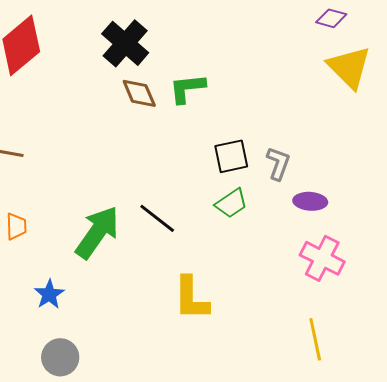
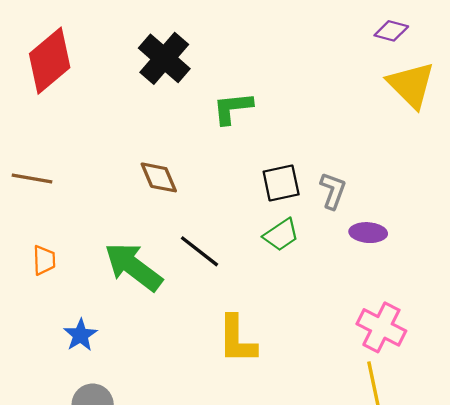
brown diamond: (139, 93) -> (159, 177), moved
green arrow: (97, 232) -> (133, 267), turned -88
pink cross: (322, 258) -> (381, 327), moved

